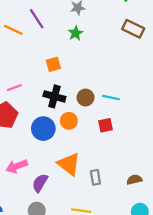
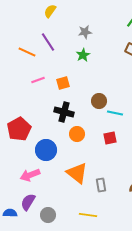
pink line: (15, 88) -> (38, 80), moved
brown circle: (85, 98) -> (99, 101), moved
blue circle: (43, 129) -> (46, 150), moved
purple semicircle: (40, 183) -> (28, 202), moved

